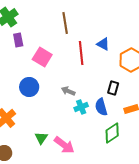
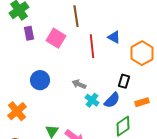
pink square: (42, 57) -> (56, 38), moved
cyan cross: (81, 107) -> (92, 100), turned -32
blue semicircle: (101, 107) -> (112, 100), turned -120

